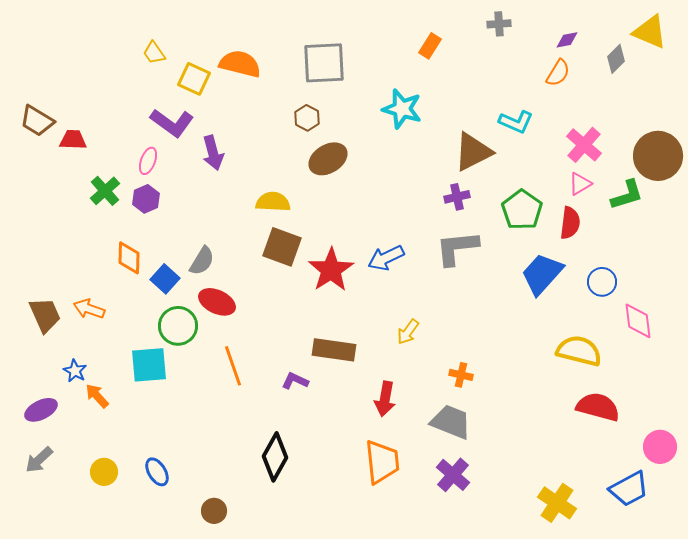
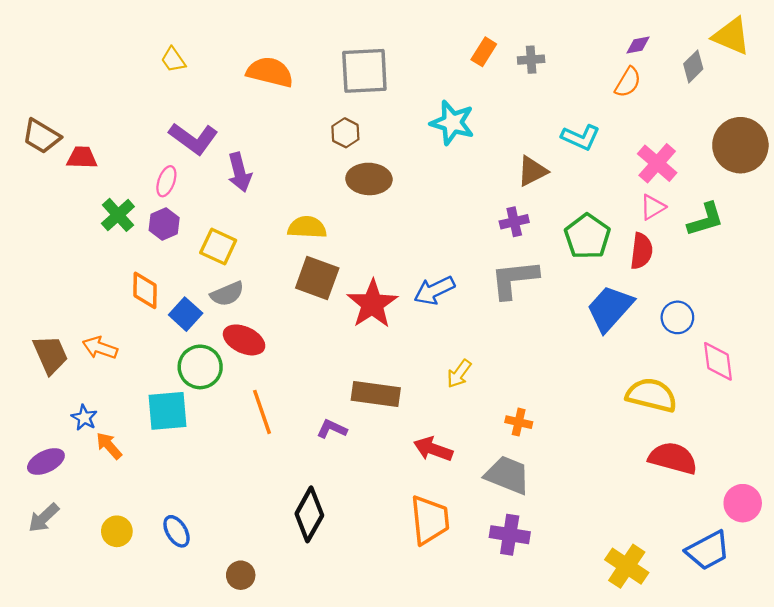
gray cross: (499, 24) -> (531, 60), moved
yellow square: (194, 79) -> (218, 247), moved
brown triangle: (473, 152) -> (532, 171), size x0.7
brown circle: (658, 156) -> (740, 145), moved
brown ellipse: (328, 159) -> (369, 179), turned 33
gray semicircle: (202, 261) -> (227, 294), turned 36
red arrow: (385, 399) -> (433, 449), turned 100
purple cross: (453, 475) -> (510, 535), turned -32

